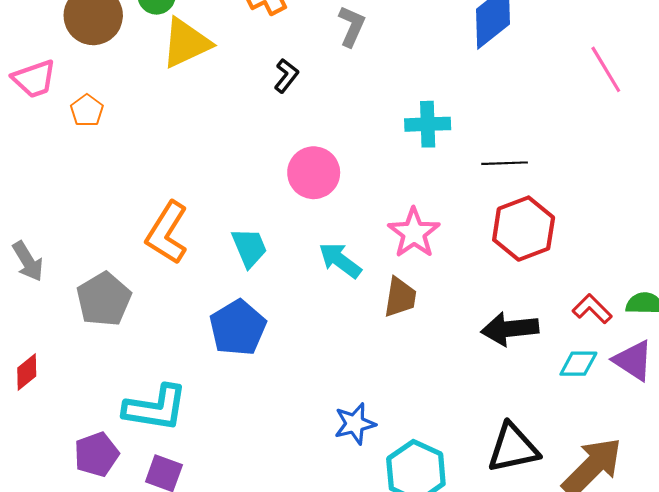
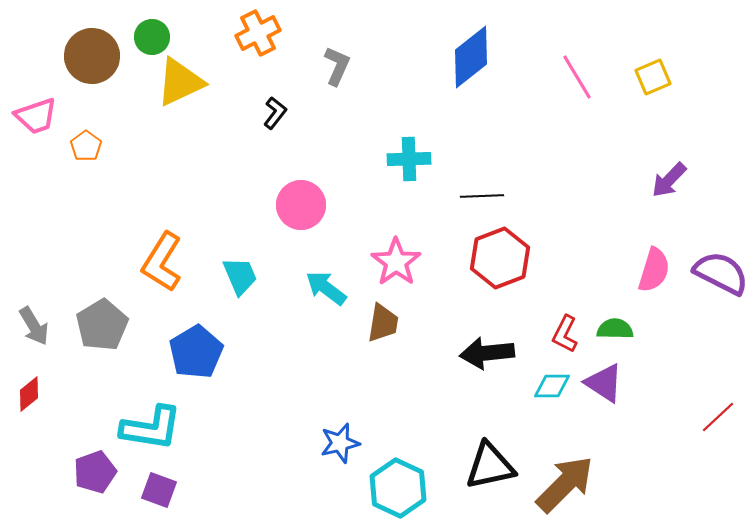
pink line: (606, 69) -> (577, 77), moved
gray arrow: (28, 261) -> (34, 326), moved
red L-shape: (592, 309) -> (565, 334), turned -108
blue pentagon: (238, 328) -> (196, 352), moved

